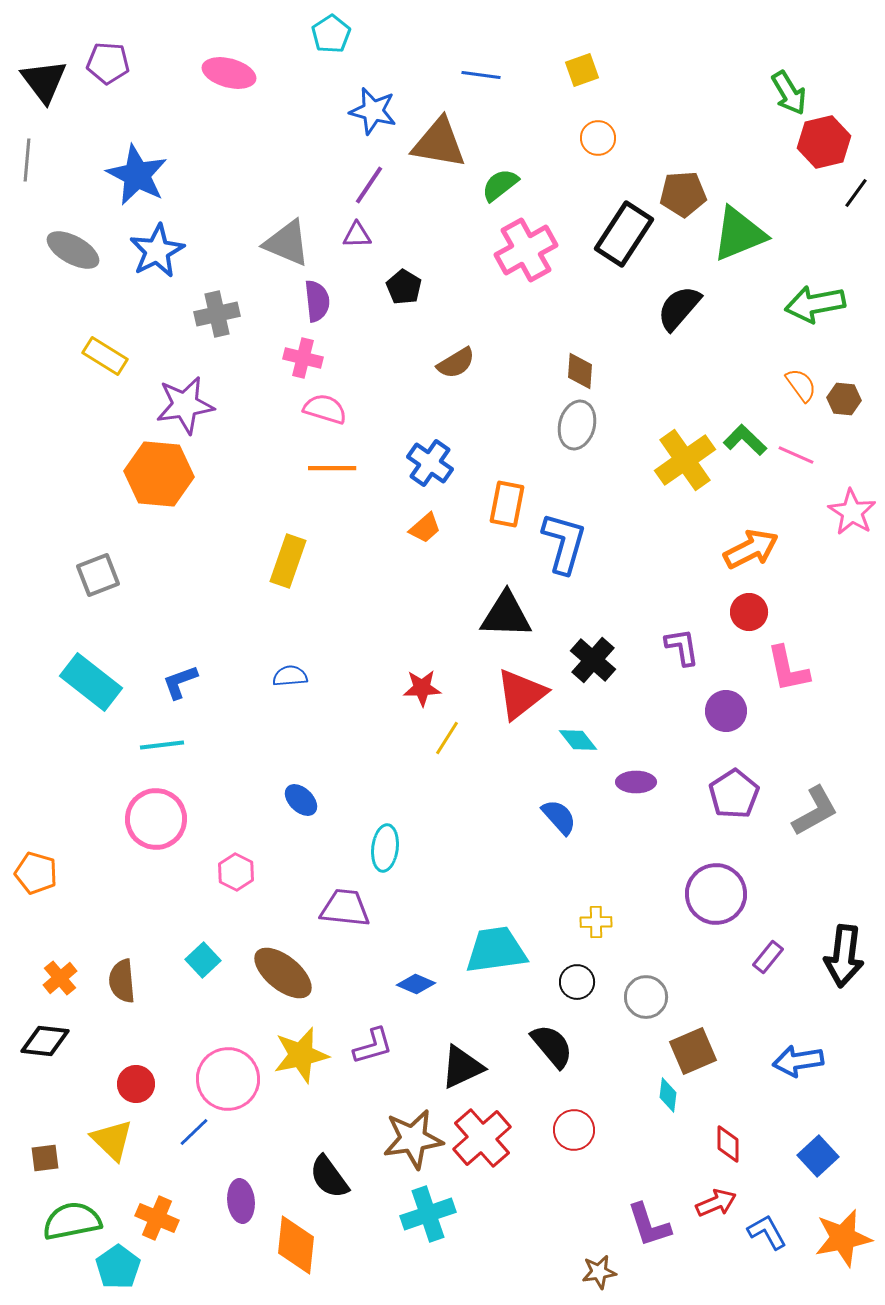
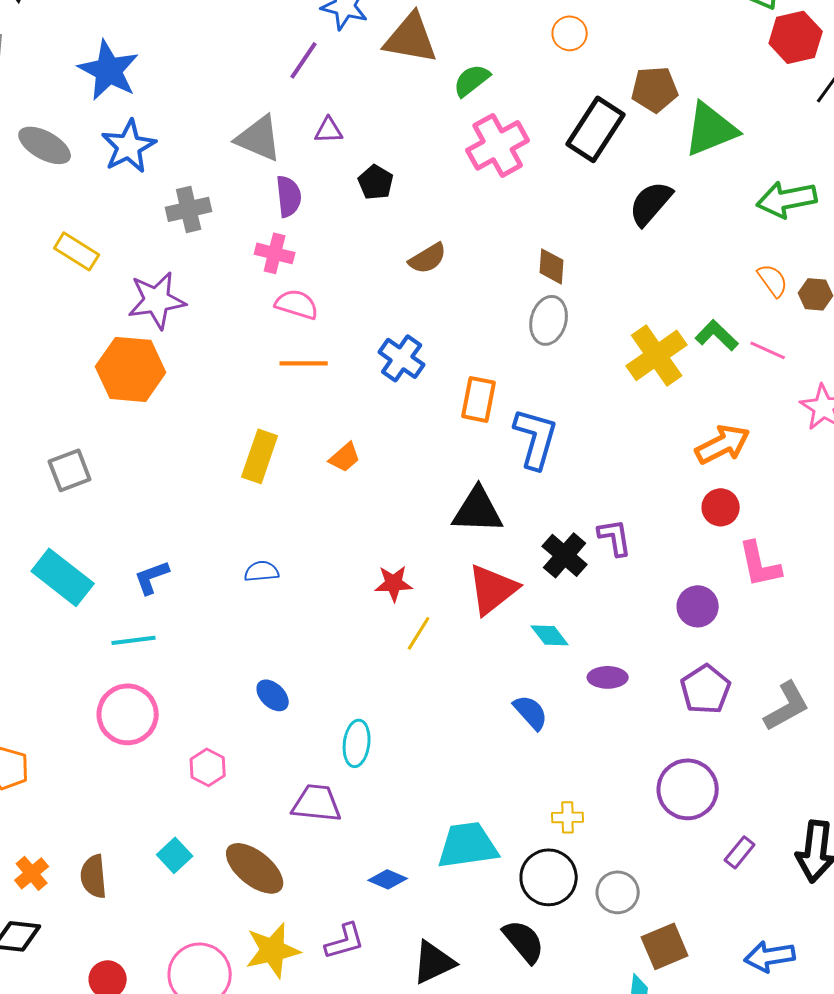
purple line: (369, 185) -> (304, 60), moved
orange trapezoid: (425, 528) -> (345, 457), moved
purple L-shape: (682, 647) -> (615, 537), moved
black circle: (577, 982) -> (549, 877), size x1.6

